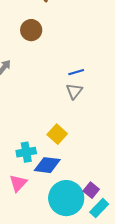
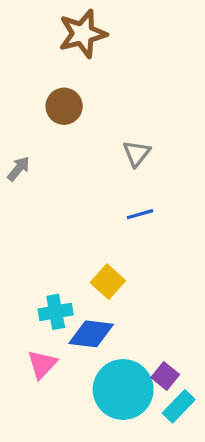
blue line: (76, 72) -> (140, 214), moved
gray triangle: (74, 91) -> (137, 153), moved

